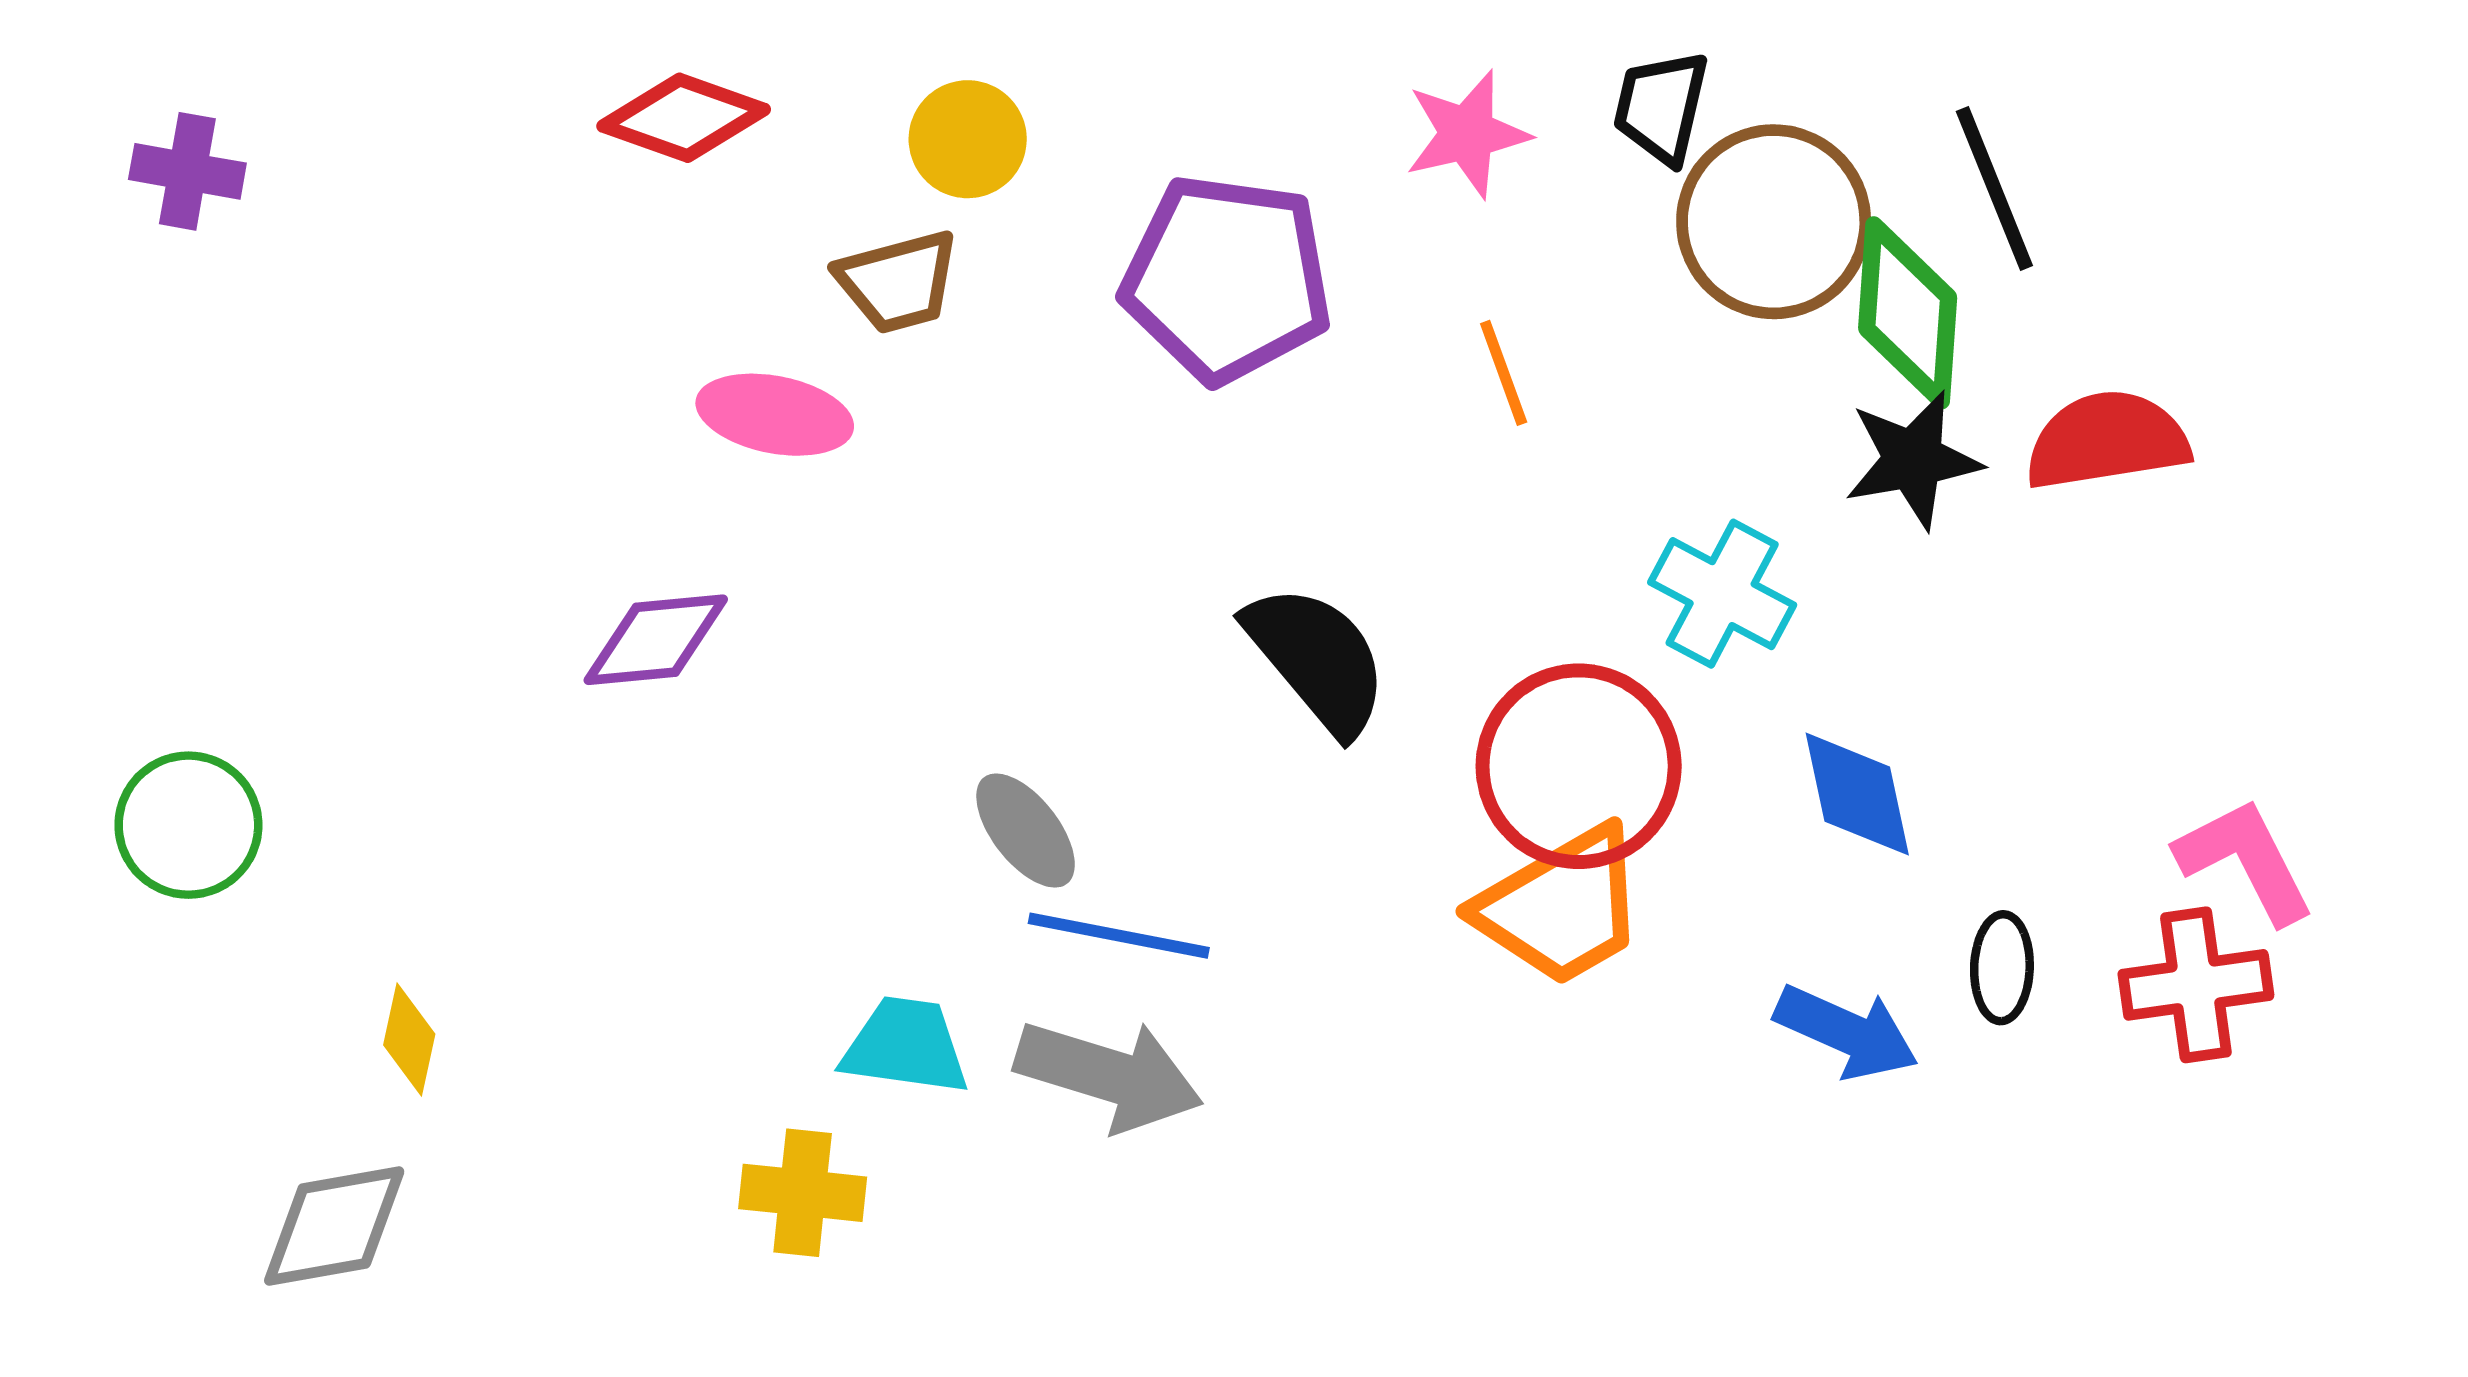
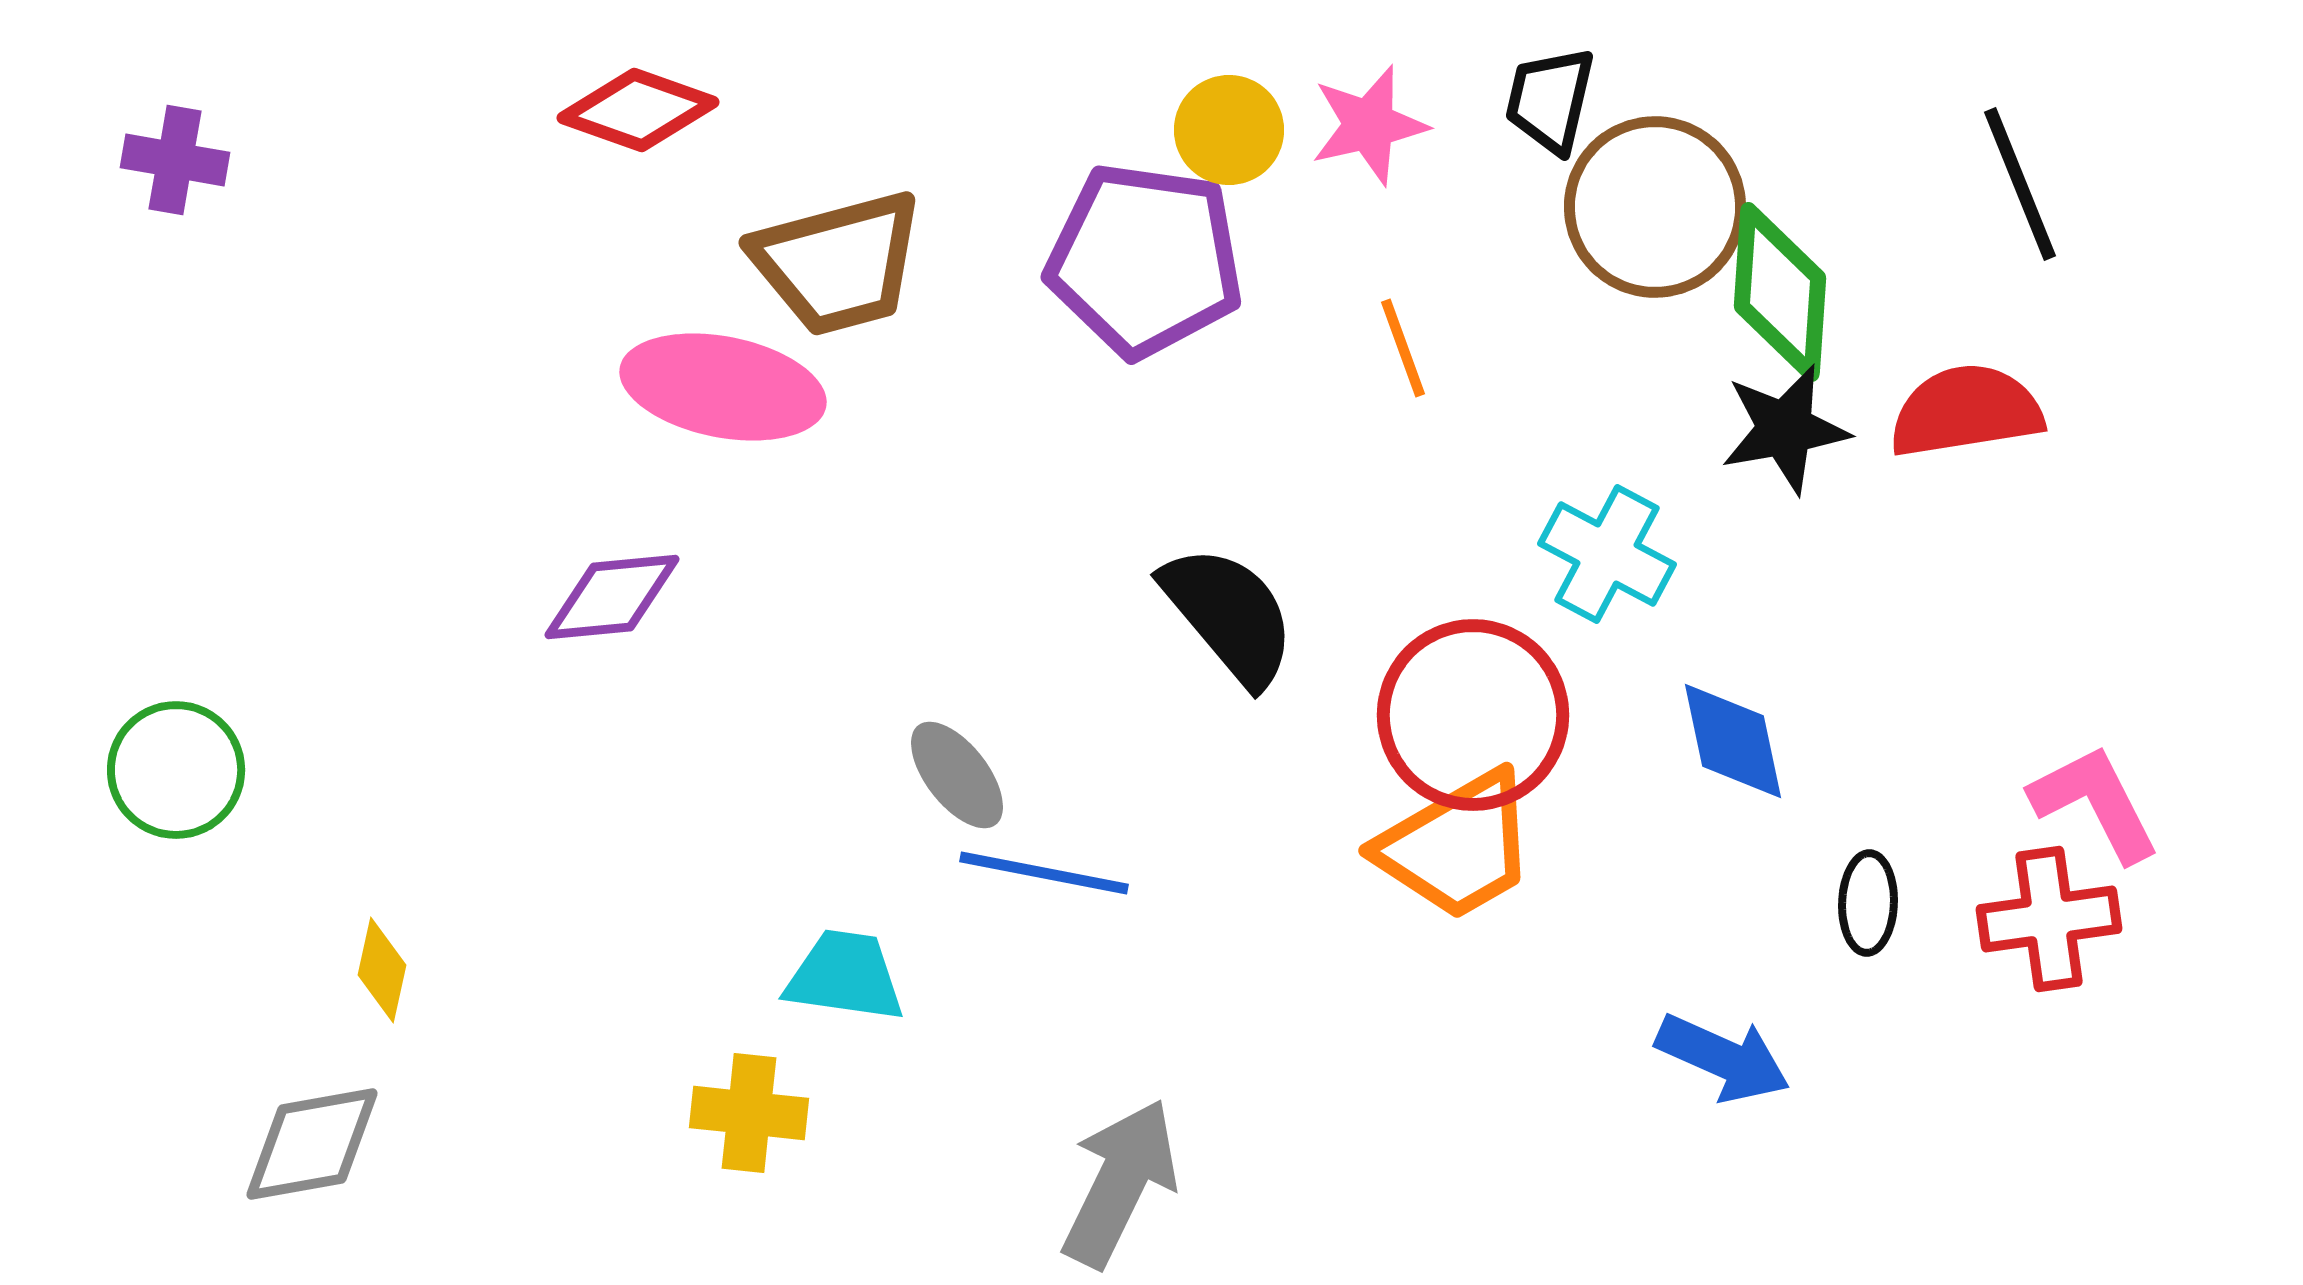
yellow circle: (968, 139) -> (1229, 130), moved
black line: (1994, 189) -> (2020, 184), moved
brown trapezoid: (898, 282) -> (838, 263), size x1.5
pink ellipse: (775, 415) -> (723, 387), size x1.4
blue arrow: (1847, 1032) -> (1723, 1058), moved
gray arrow: (1109, 1075) -> (1120, 1183), moved, turned -81

